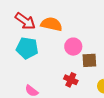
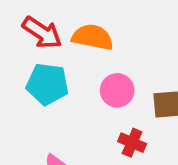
pink circle: (73, 47) -> (117, 90), moved

